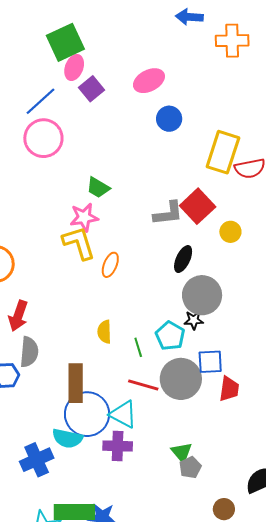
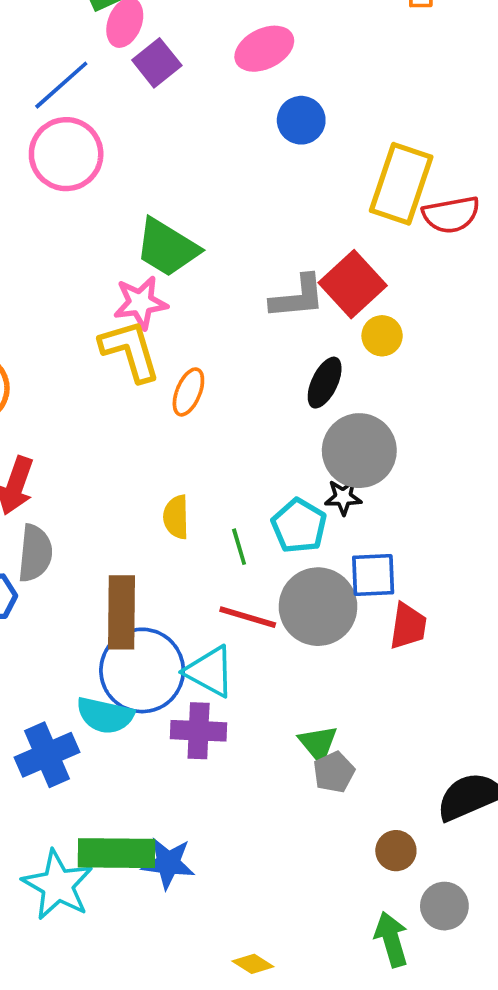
green trapezoid: (98, 188) -> (167, 248), size x1.5
yellow circle: (230, 232) -> (382, 336), moved

